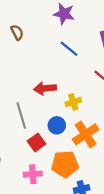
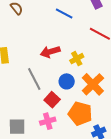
orange pentagon: (65, 164) -> (80, 113), turned 30
pink cross: (33, 174) -> (48, 121), moved

